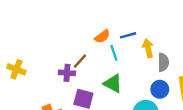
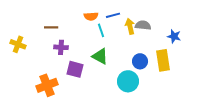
orange semicircle: (102, 36) -> (91, 16), turned 32
brown line: (80, 61) -> (51, 27), moved, turned 48
gray semicircle: (163, 62) -> (143, 25), moved, turned -84

